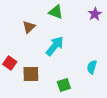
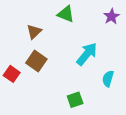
cyan arrow: (55, 46) -> (87, 54), moved
brown square: (31, 74) -> (36, 61), moved, turned 36

